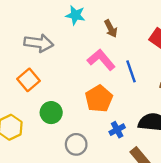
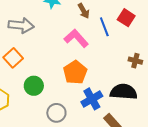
blue line: (131, 71) -> (104, 27), moved
blue cross: (117, 130) -> (92, 99), size x1.5

